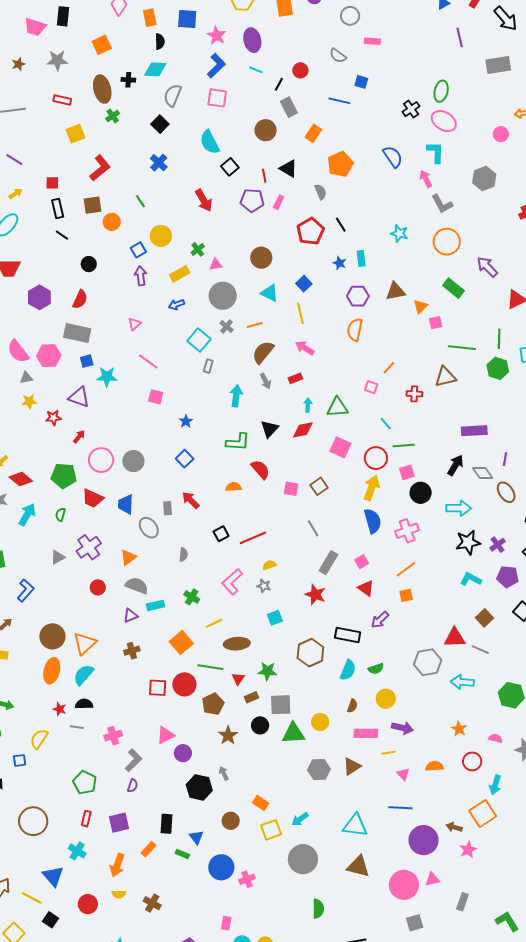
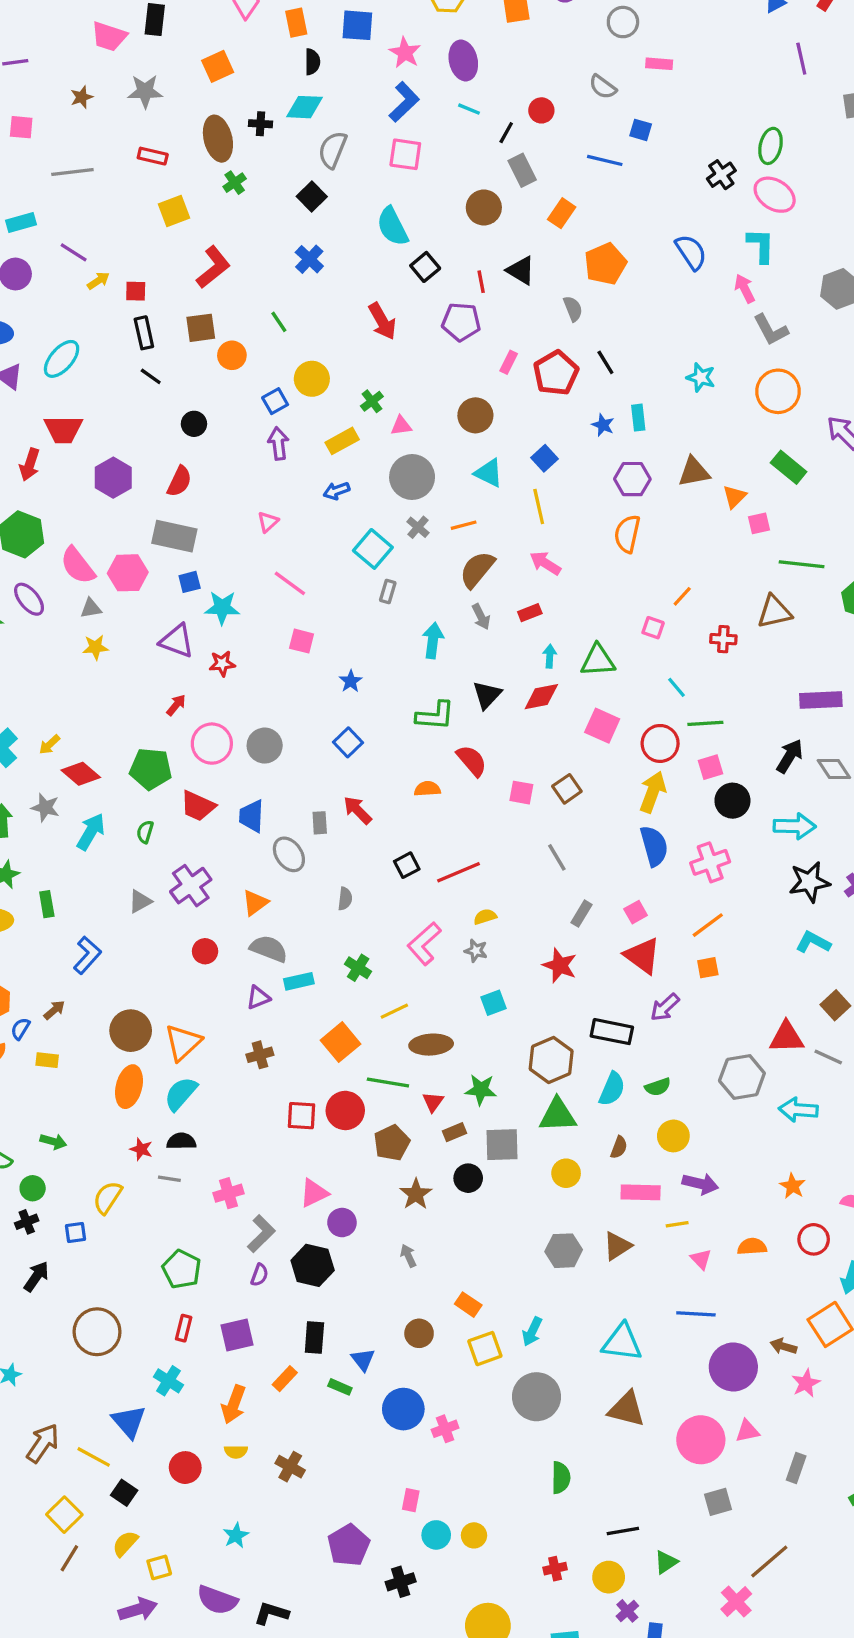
yellow arrow: (15, 194) -> (98, 281), moved
pink rectangle: (279, 202) -> (509, 362), moved
red star: (53, 418) -> (222, 664), moved
gray rectangle: (328, 563) -> (582, 914), size x0.7
red triangle: (366, 588) -> (642, 956), size x1.4
green triangle: (293, 733) -> (558, 1115), moved
black hexagon: (199, 787) -> (313, 1265), moved
cyan arrow: (300, 819) -> (532, 1332), turned -30

